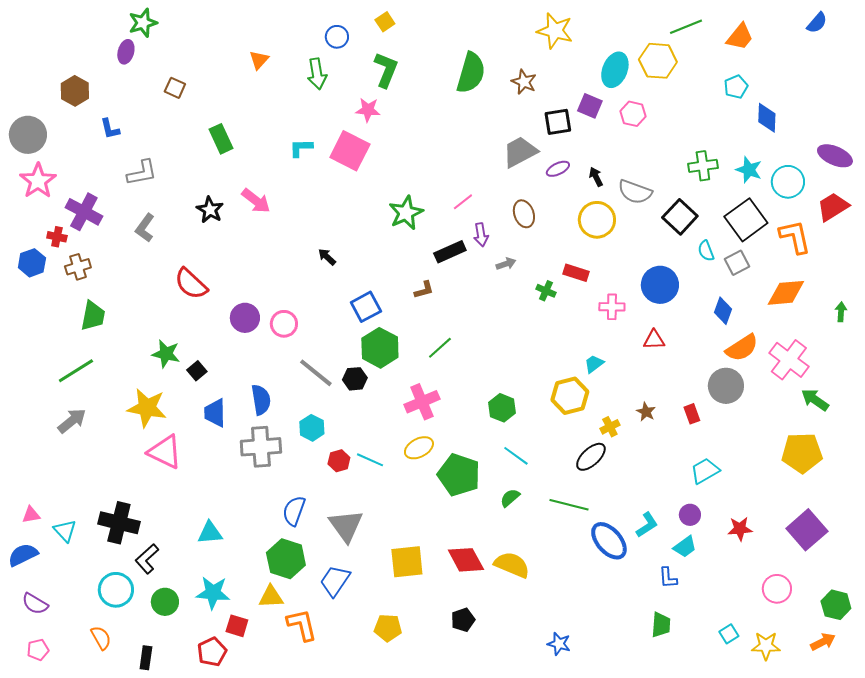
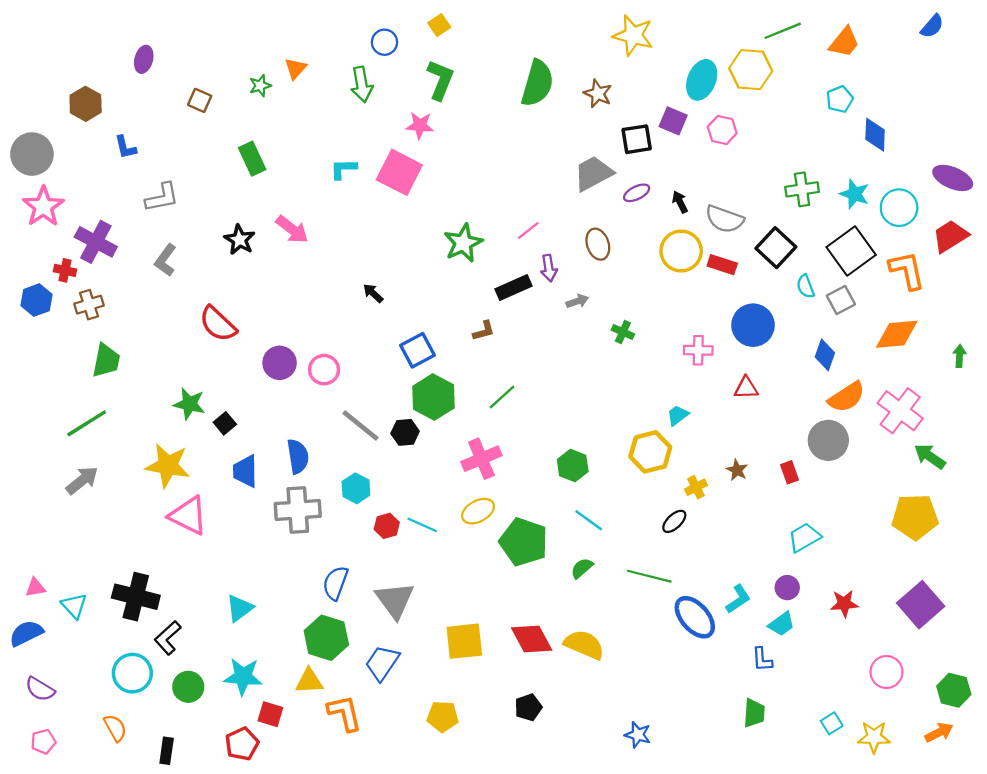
green star: (143, 23) -> (260, 86), moved, size x0.7
red rectangle: (576, 273) -> (722, 265), moved
black ellipse: (591, 457) -> (674, 521), size x0.7
cyan triangle: (210, 533) -> (240, 608), turned -32

